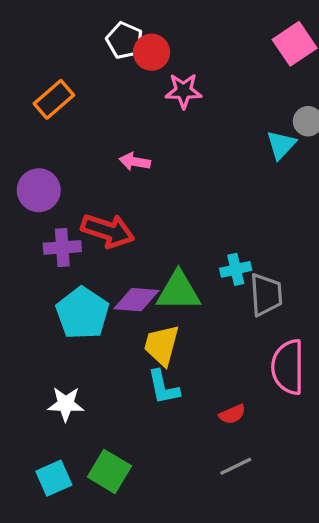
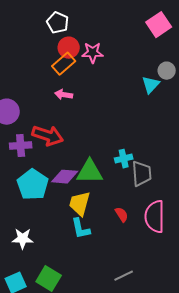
red circle: (152, 52) -> (69, 48), moved
orange rectangle: (54, 99) -> (64, 64), moved
red semicircle: (232, 414) -> (122, 215), moved, turned -98

